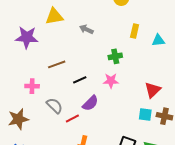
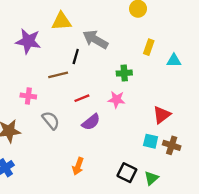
gray arrow: (86, 29) -> (95, 39), size x1.6
black line: (80, 80) -> (76, 57), moved, turned -56
red line: (72, 118) -> (82, 98), moved

